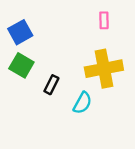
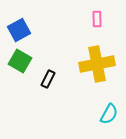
cyan semicircle: (83, 103) -> (109, 114), moved

